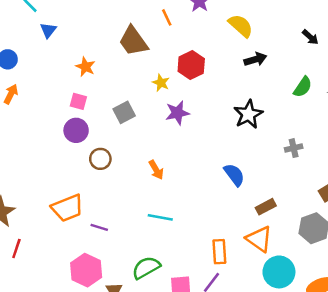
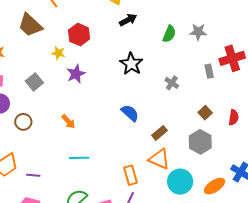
gray cross: (294, 148) -> (172, 83), turned -32

